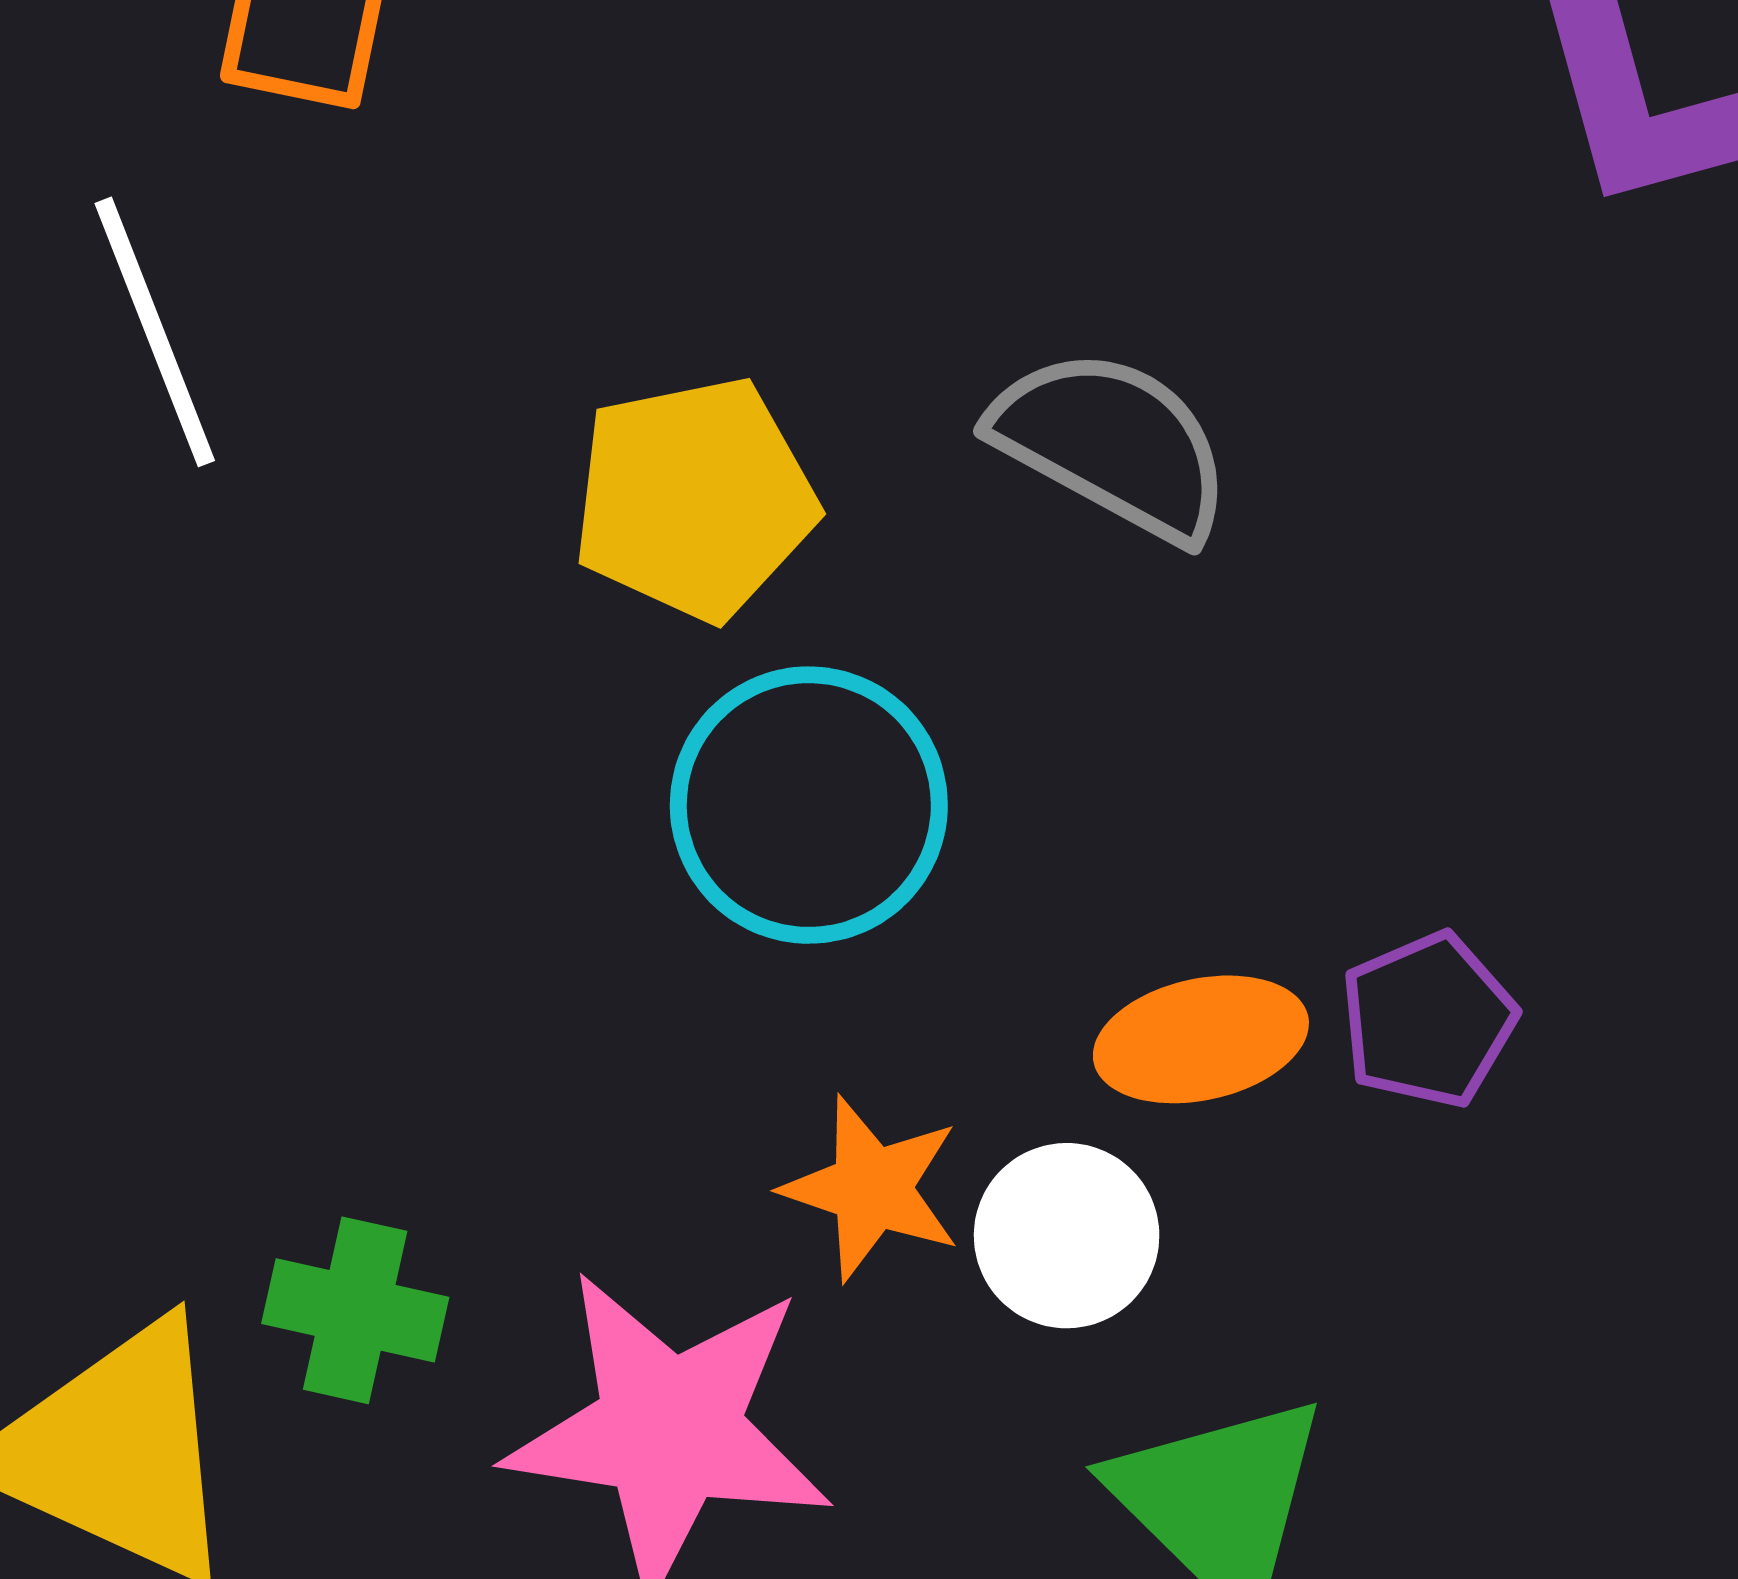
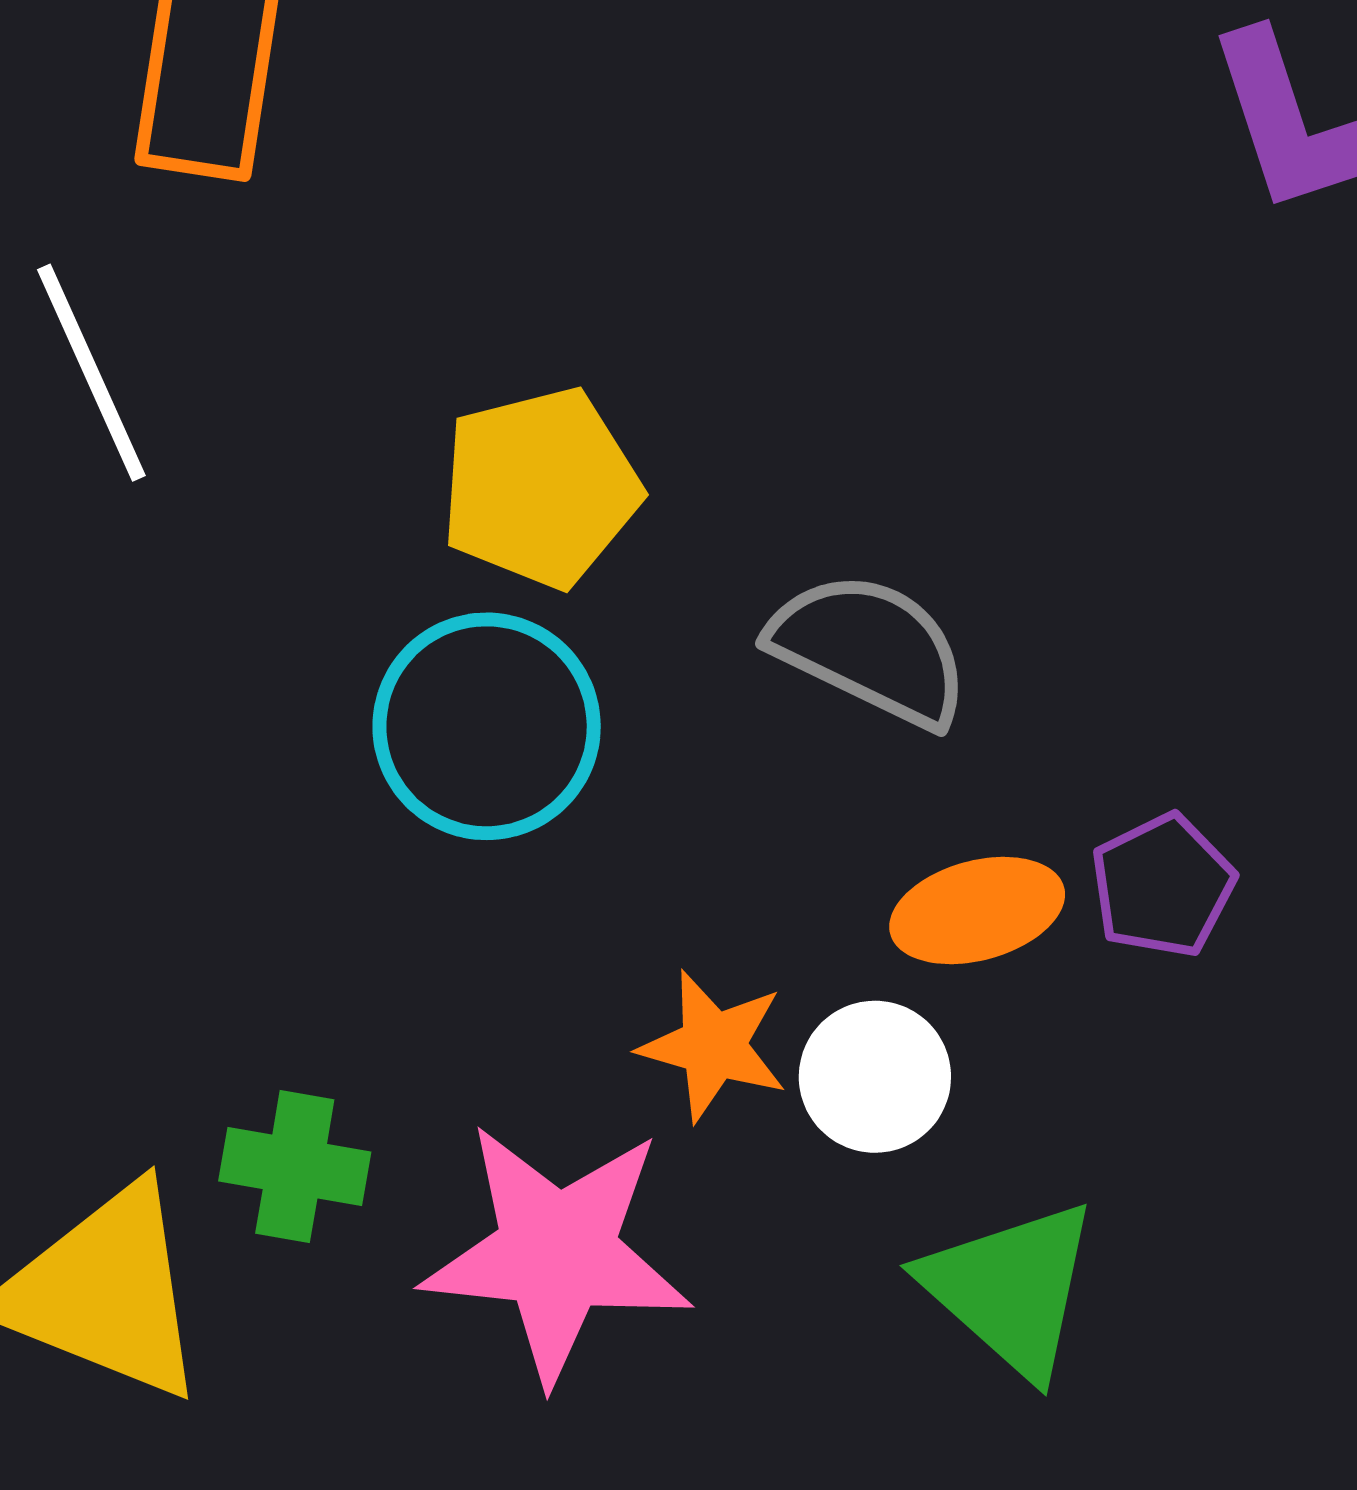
gray semicircle: (1112, 444) -> (870, 649), moved
cyan circle: (809, 805) -> (487, 726), moved

